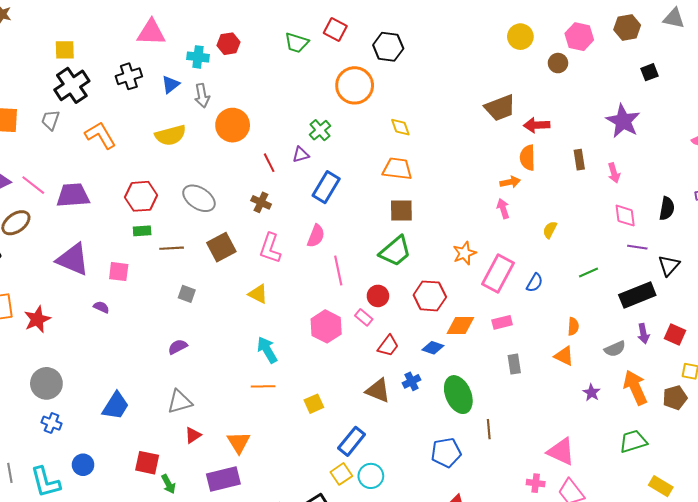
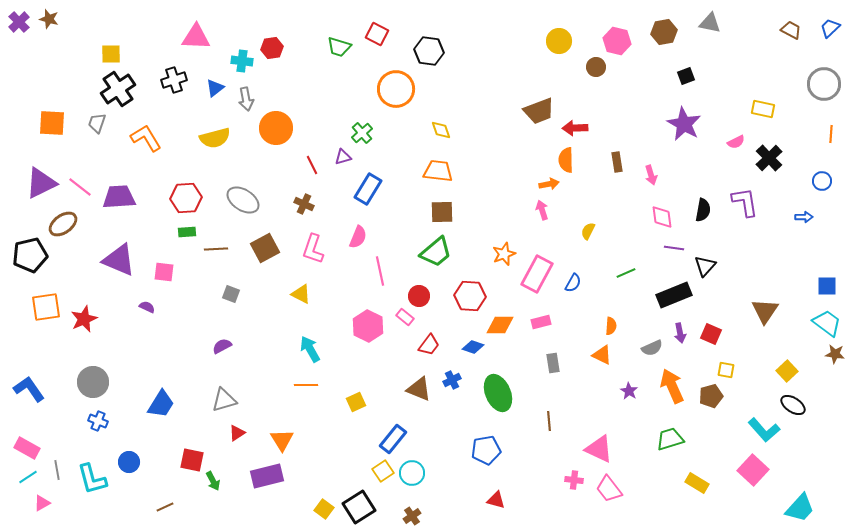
purple star: (623, 121) -> (684, 124), moved
brown line: (489, 429) -> (549, 421), moved

